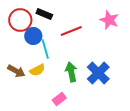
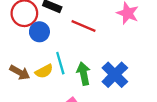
red line: (71, 31) -> (84, 26), turned 45
cyan line: (45, 49) -> (60, 63), moved

